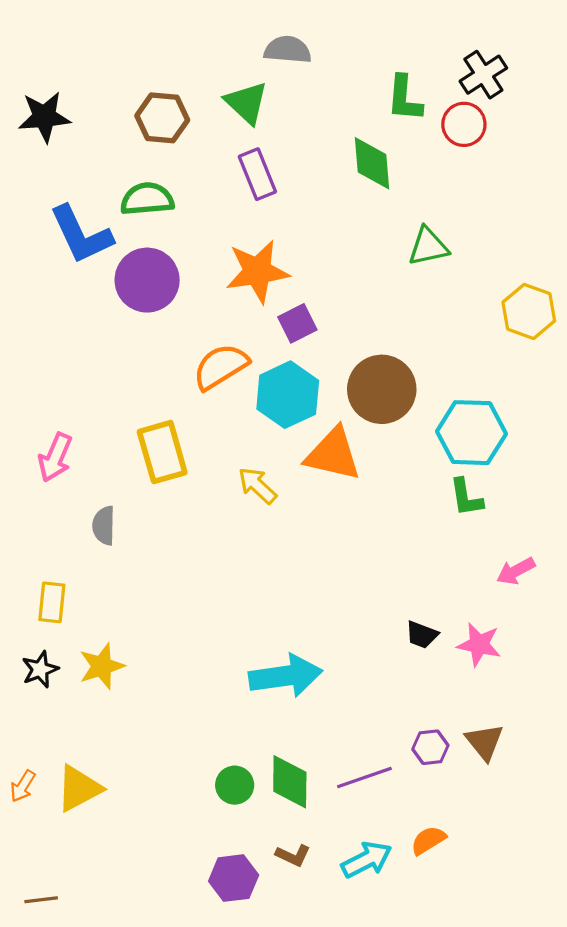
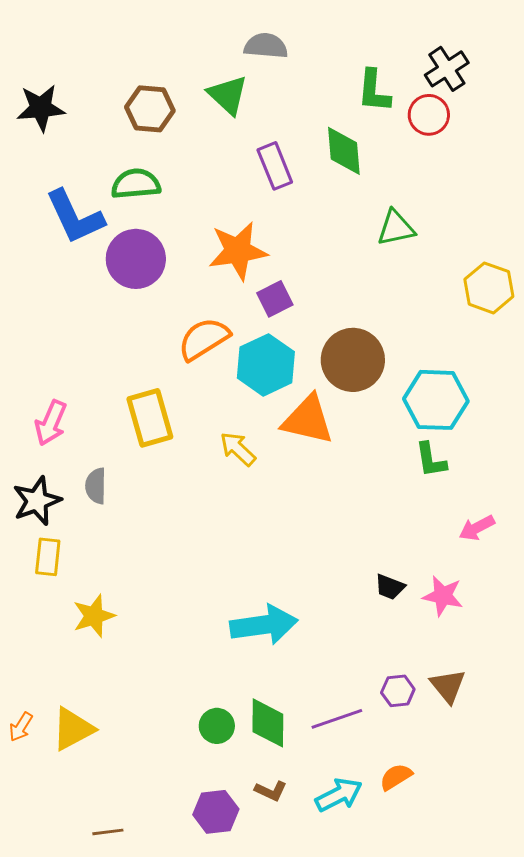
purple rectangle: (257, 174) -> (275, 166), moved
black star: (40, 669) -> (37, 501), moved, size x1.4
brown line: (41, 900) -> (108, 832), moved

